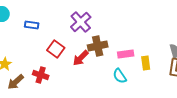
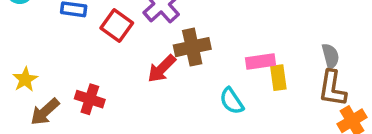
red square: (56, 49) -> (117, 26), moved
pink rectangle: (126, 54) -> (260, 61), moved

